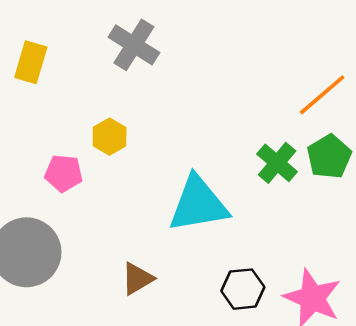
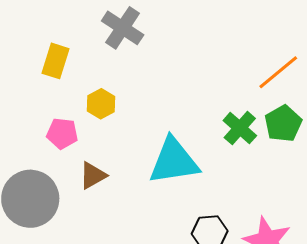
yellow rectangle: (31, 62) -> (55, 61), moved
brown triangle: (137, 279) -> (93, 175), moved

